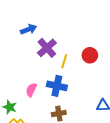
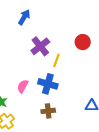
blue arrow: (29, 29) -> (24, 17), moved, turned -42
red circle: (90, 55) -> (83, 42), moved

